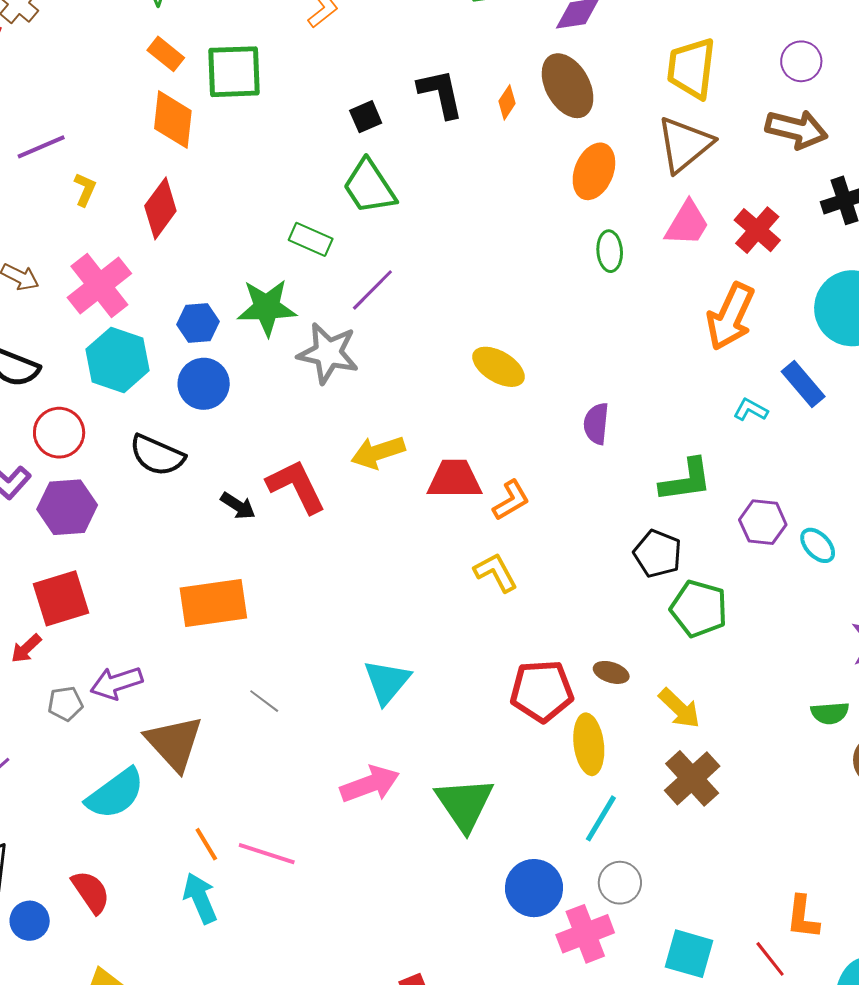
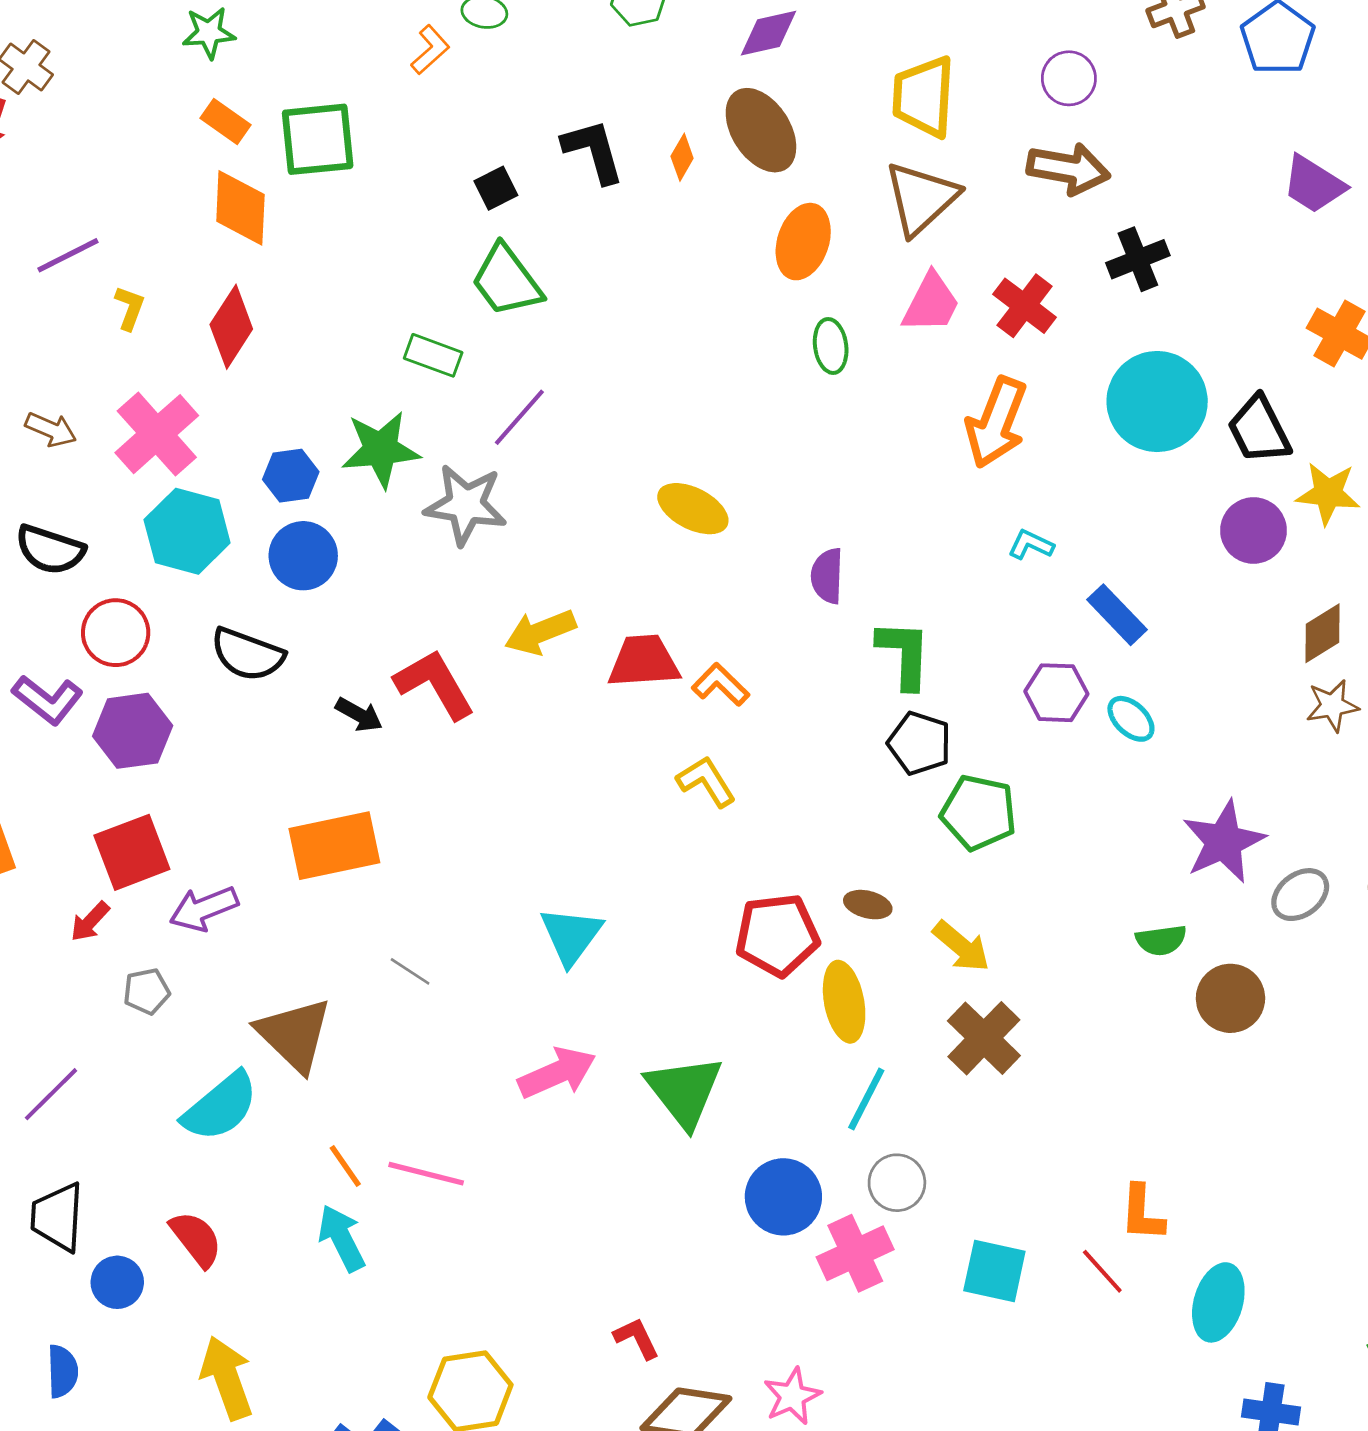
blue rectangle: (803, 384) -> (1117, 615), moved
green L-shape: (686, 480) -> (904, 654), moved, turned -76
orange L-shape: (511, 500) -> (721, 685), turned -102
purple arrow: (116, 683) -> (204, 909), moved

